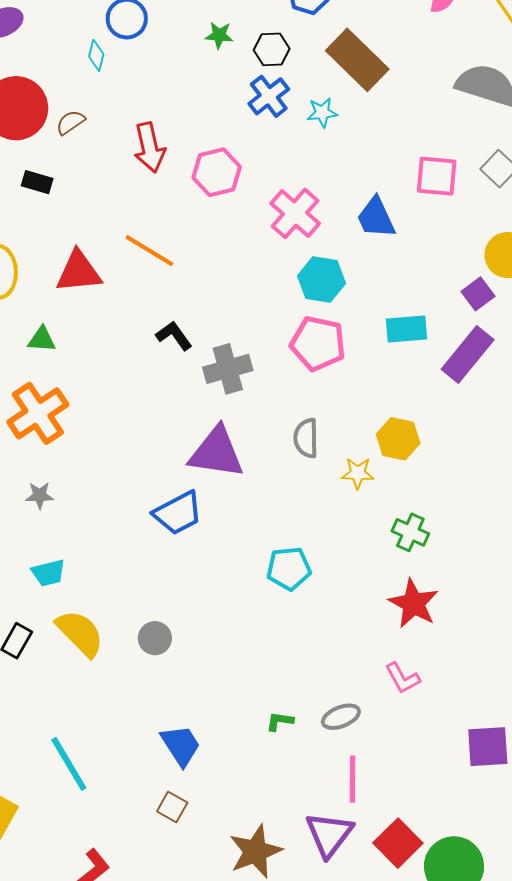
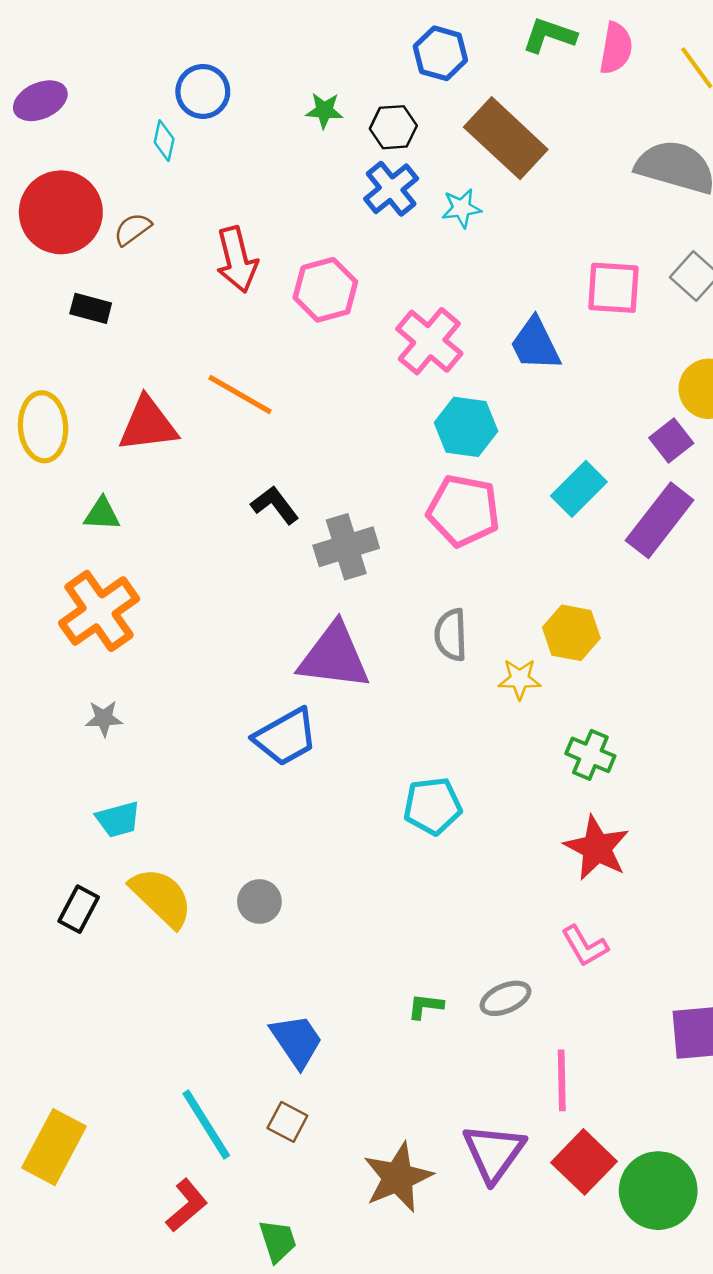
cyan rectangle: (407, 329) -> (579, 489), turned -39
cyan line: (69, 764) -> (206, 1125), moved
pink line: (352, 779) -> (562, 1080), moved

